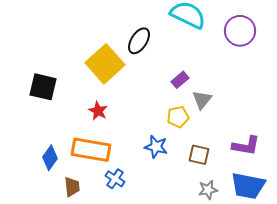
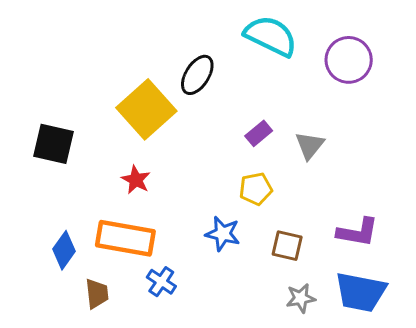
gray triangle: (202, 100) -> (310, 145), moved

